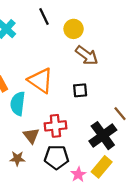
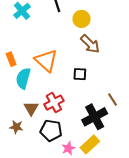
red cross: (55, 126) -> (54, 103), turned -30

